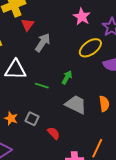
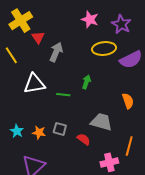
yellow ellipse: (90, 48) -> (104, 49), turned 40
gray trapezoid: (76, 105) -> (101, 122), moved

